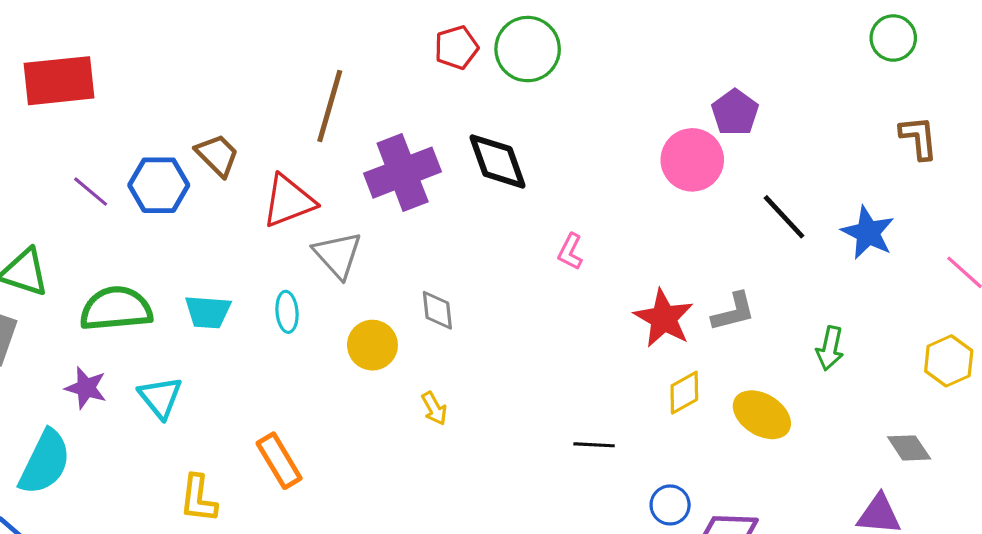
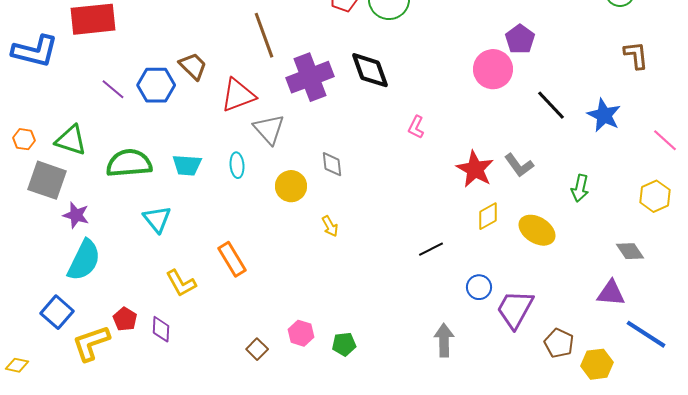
brown line: (330, 106) -> (264, 35), turned -36
gray L-shape: (733, 312) -> (519, 165), turned 68
purple star: (86, 388) -> (76, 215), moved
black line: (594, 445) -> (431, 249), turned -30
yellow L-shape: (198, 499) -> (181, 283), turned -36

